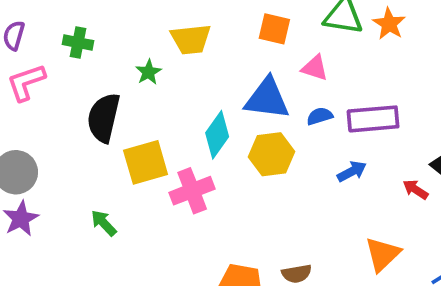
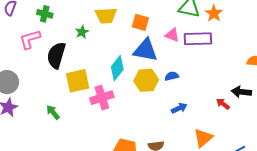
orange square: (274, 29) -> (140, 22), moved
pink L-shape: (26, 82) -> (30, 39), moved
blue semicircle: (320, 116) -> (172, 76), moved
purple rectangle: (373, 119) -> (198, 39), moved
blue arrow: (352, 171) -> (179, 108), moved

